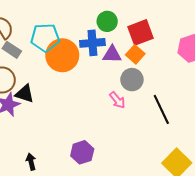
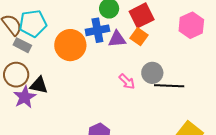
cyan pentagon: (45, 38) -> (33, 23), moved
gray circle: (132, 80) -> (152, 73), moved
black line: (161, 109) -> (169, 86), turned -56

